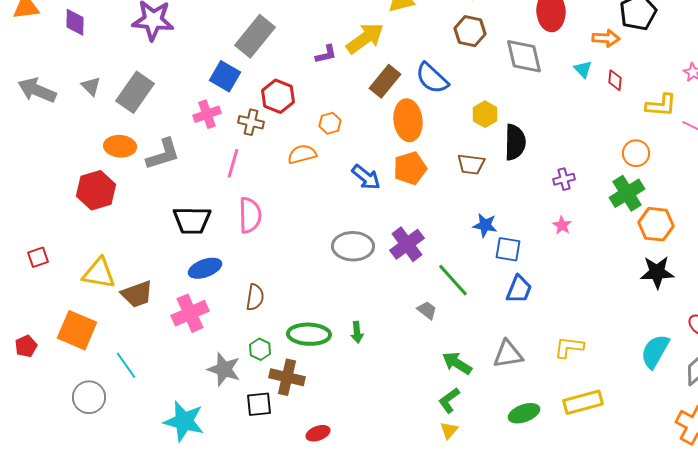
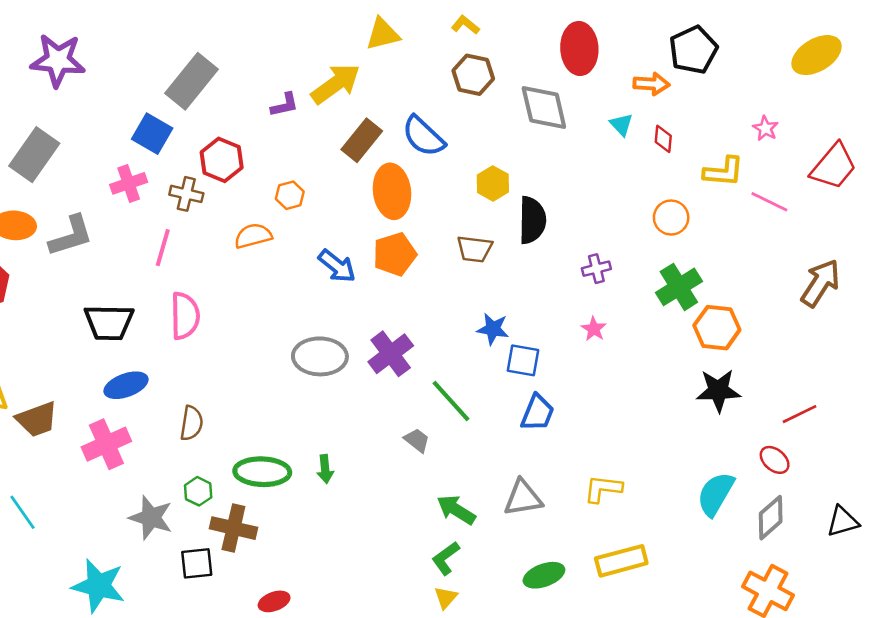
orange circle: (636, 153) -> (671, 218), moved

